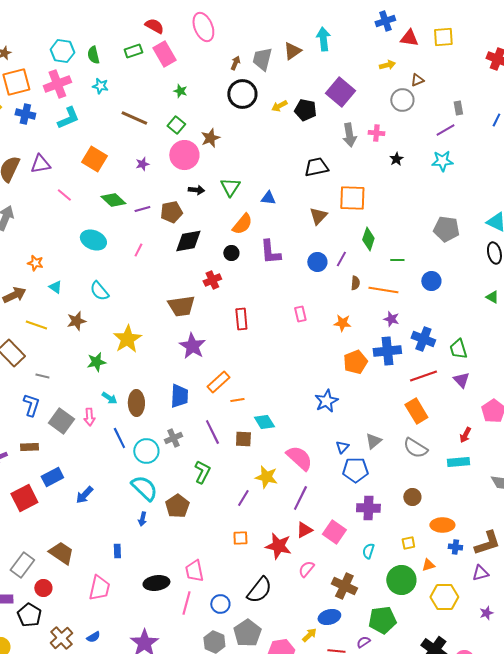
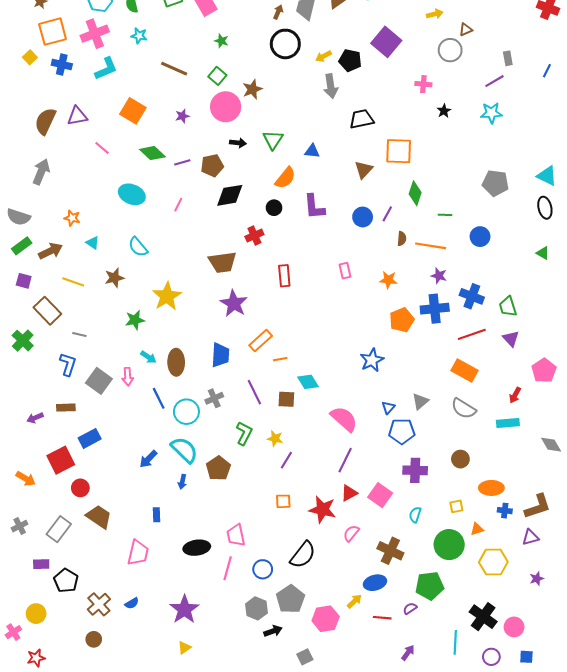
gray arrow: (349, 135) -> (331, 86), moved
orange rectangle: (416, 411) -> (465, 370), turned -30
yellow star: (266, 477) -> (275, 438), moved, size x0.7
blue arrow: (84, 495) -> (148, 459), moved
red circle: (43, 588) -> (80, 488), moved

